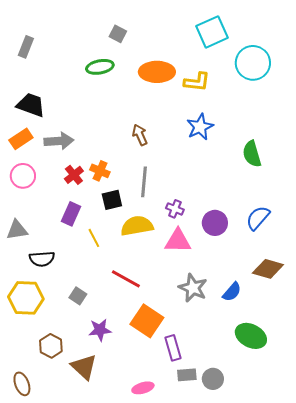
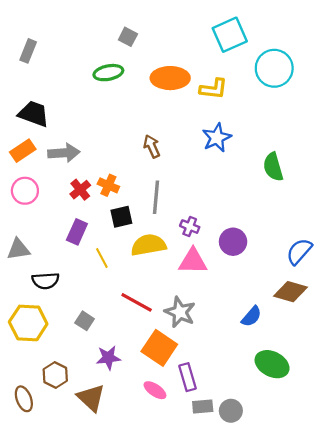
blue semicircle: (258, 218) -> (299, 251), moved
gray star: (193, 288) -> (180, 312), moved
brown ellipse: (22, 384) -> (24, 399), moved
pink ellipse: (143, 388) -> (155, 390), moved, turned 50

